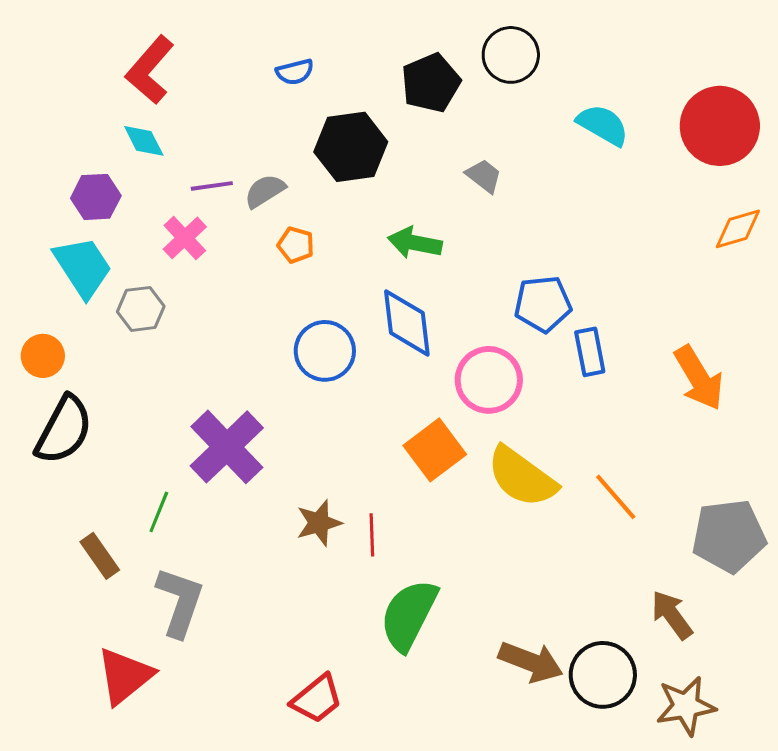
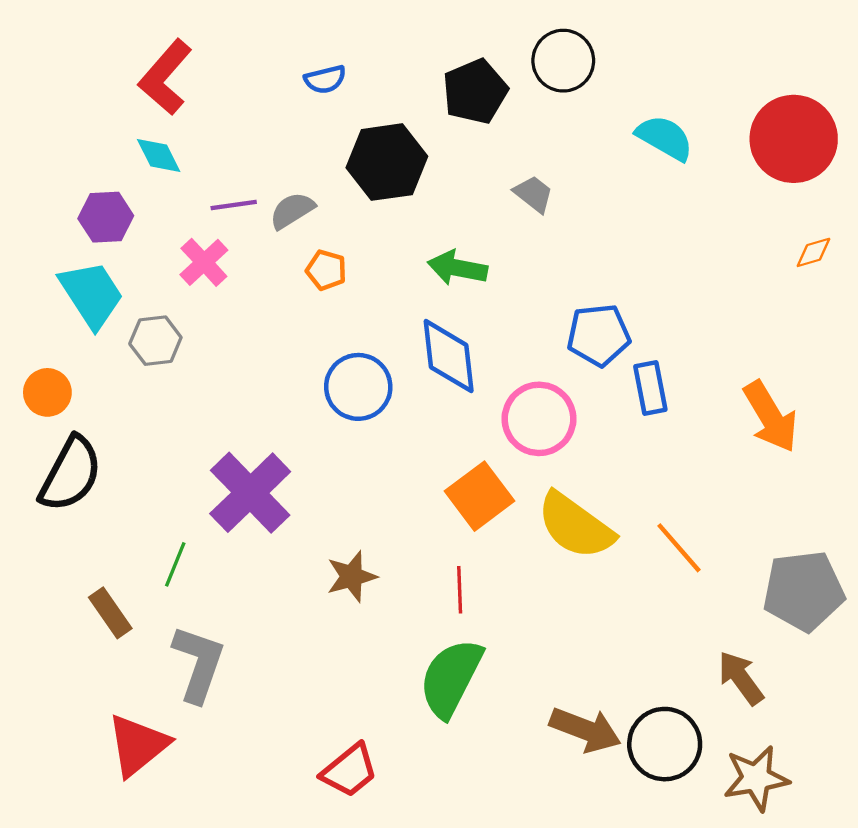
orange diamond: (738, 229) -> (813, 252), size x0.7
red line: (372, 535) -> (460, 590), moved

